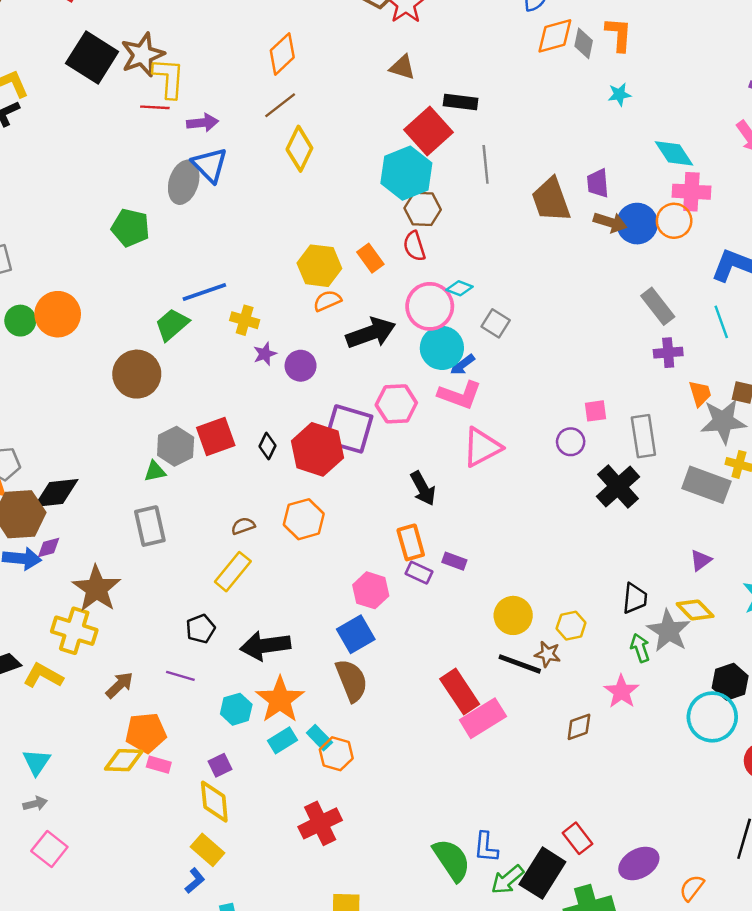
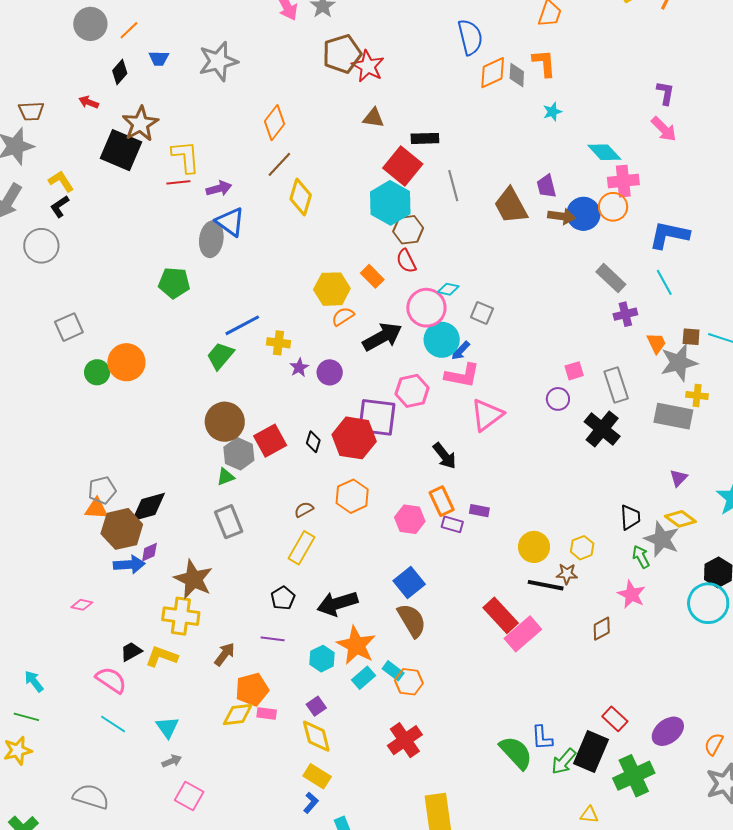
brown star: (143, 55) -> (140, 124), moved
brown circle: (137, 374) -> (225, 422), moved
pink hexagon: (371, 590) -> (410, 519), moved

